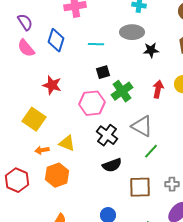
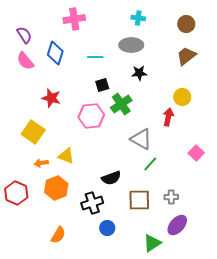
black star: (151, 50) -> (139, 73), moved
red arrow: (158, 89) -> (168, 117), moved
black cross: (107, 135) -> (92, 203), moved, turned 35

